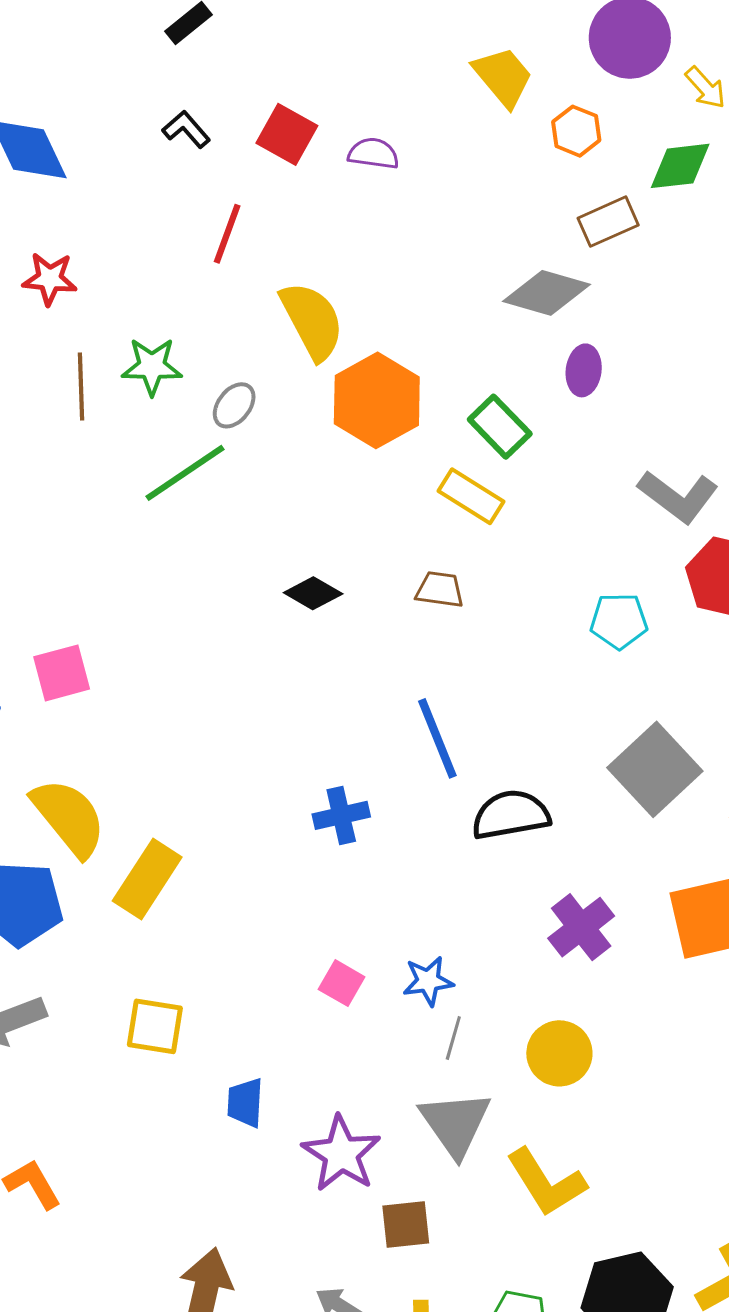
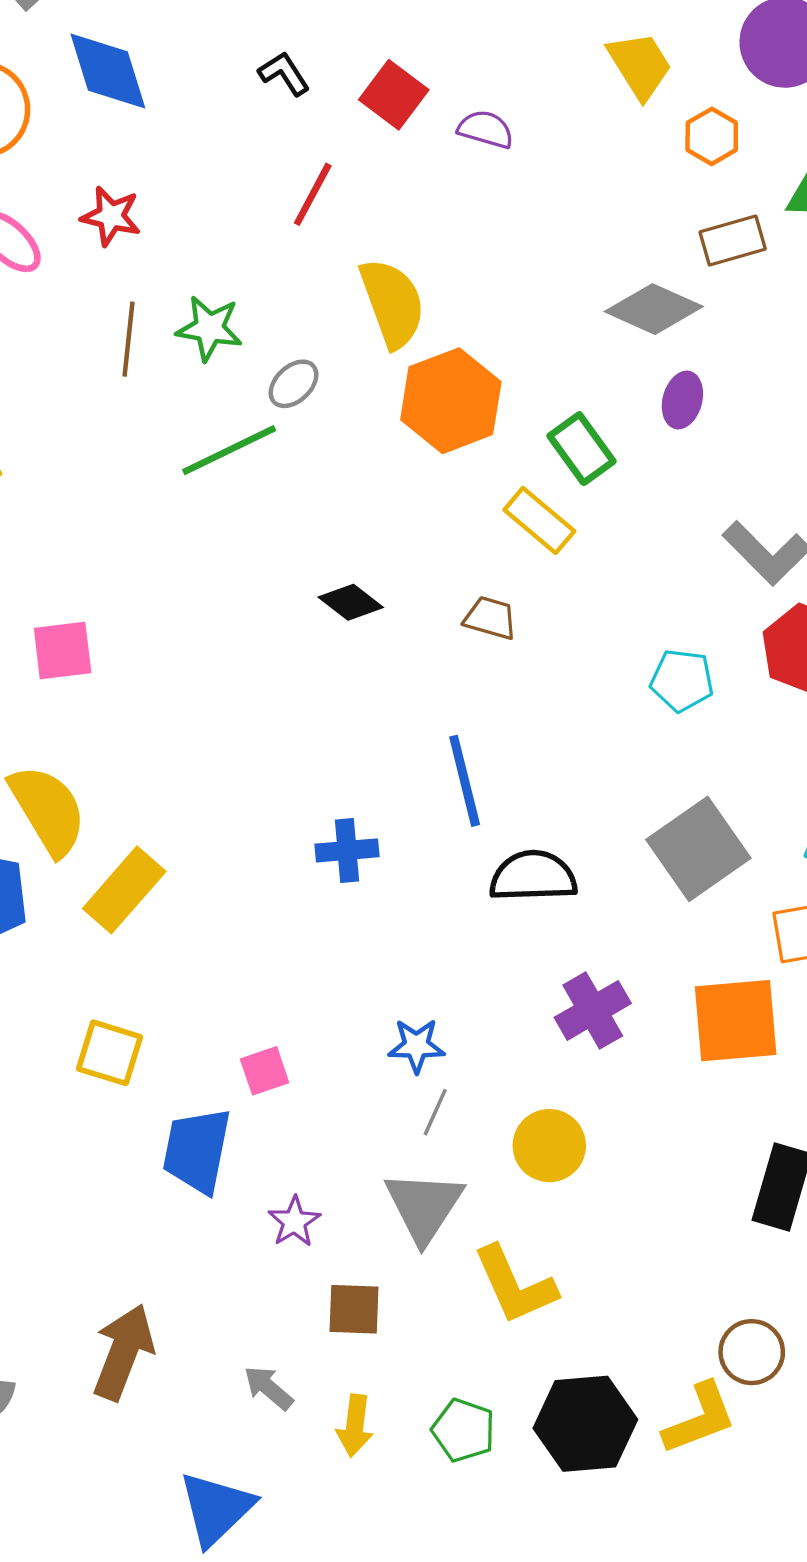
pink square: (342, 983) -> (265, 1071), moved, turned 33
blue trapezoid: (245, 1103) -> (197, 1151), size x1.6
purple star: (341, 1154) -> (294, 1222), size x0.6

